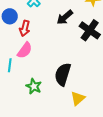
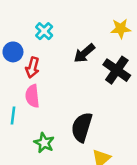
pink semicircle: (25, 50) -> (32, 96), turned 138

